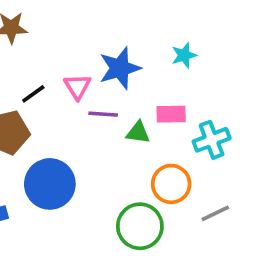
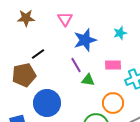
pink triangle: (77, 87) -> (65, 19), moved
purple line: (103, 114) -> (76, 65), turned 56
green triangle: (138, 132) -> (88, 80), moved

